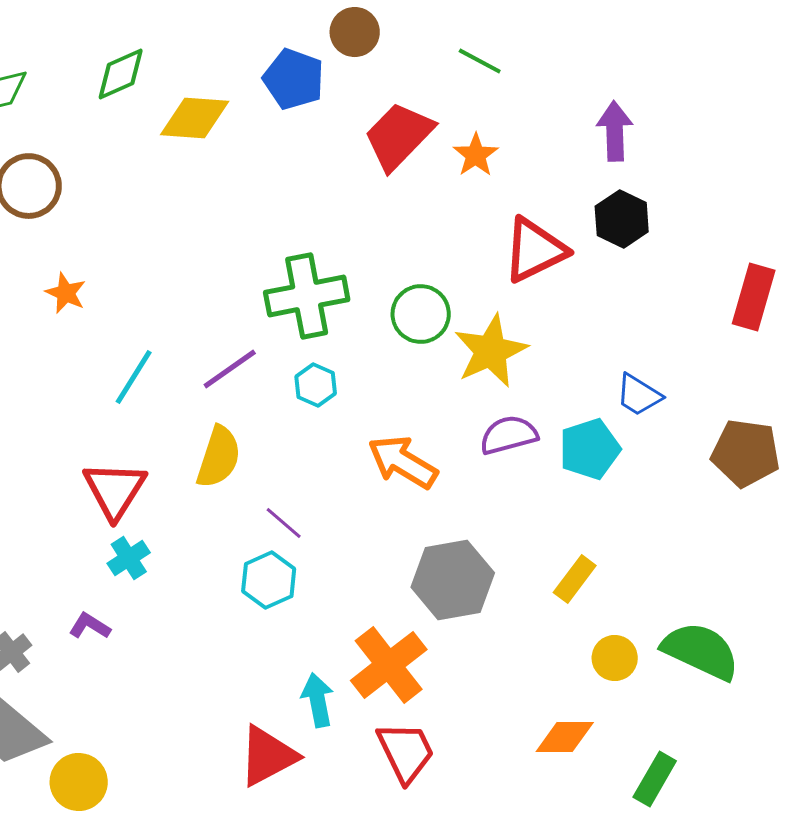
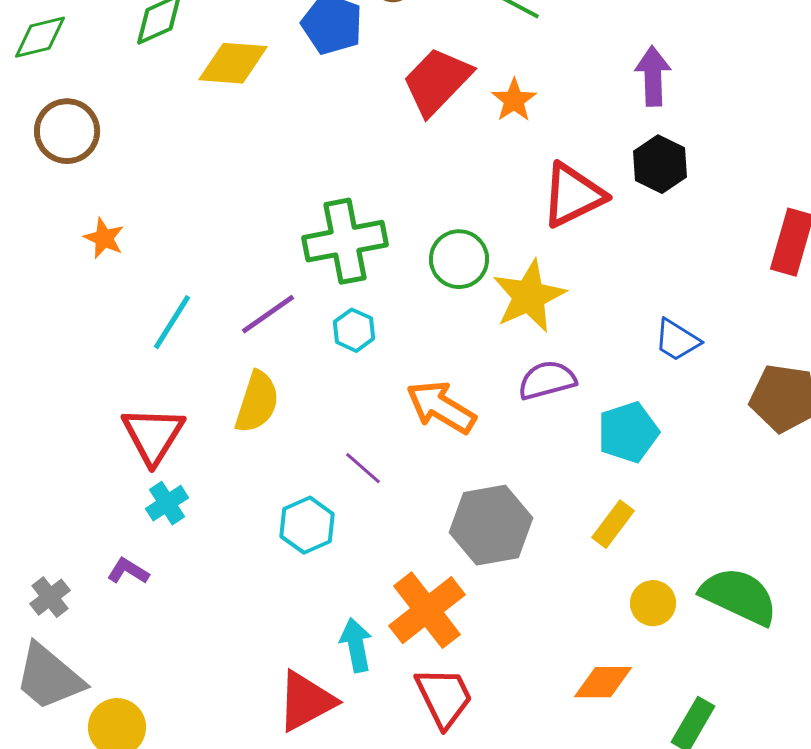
cyan pentagon: (590, 449) -> (628, 432), moved
purple line: (284, 523) -> (363, 468), moved

